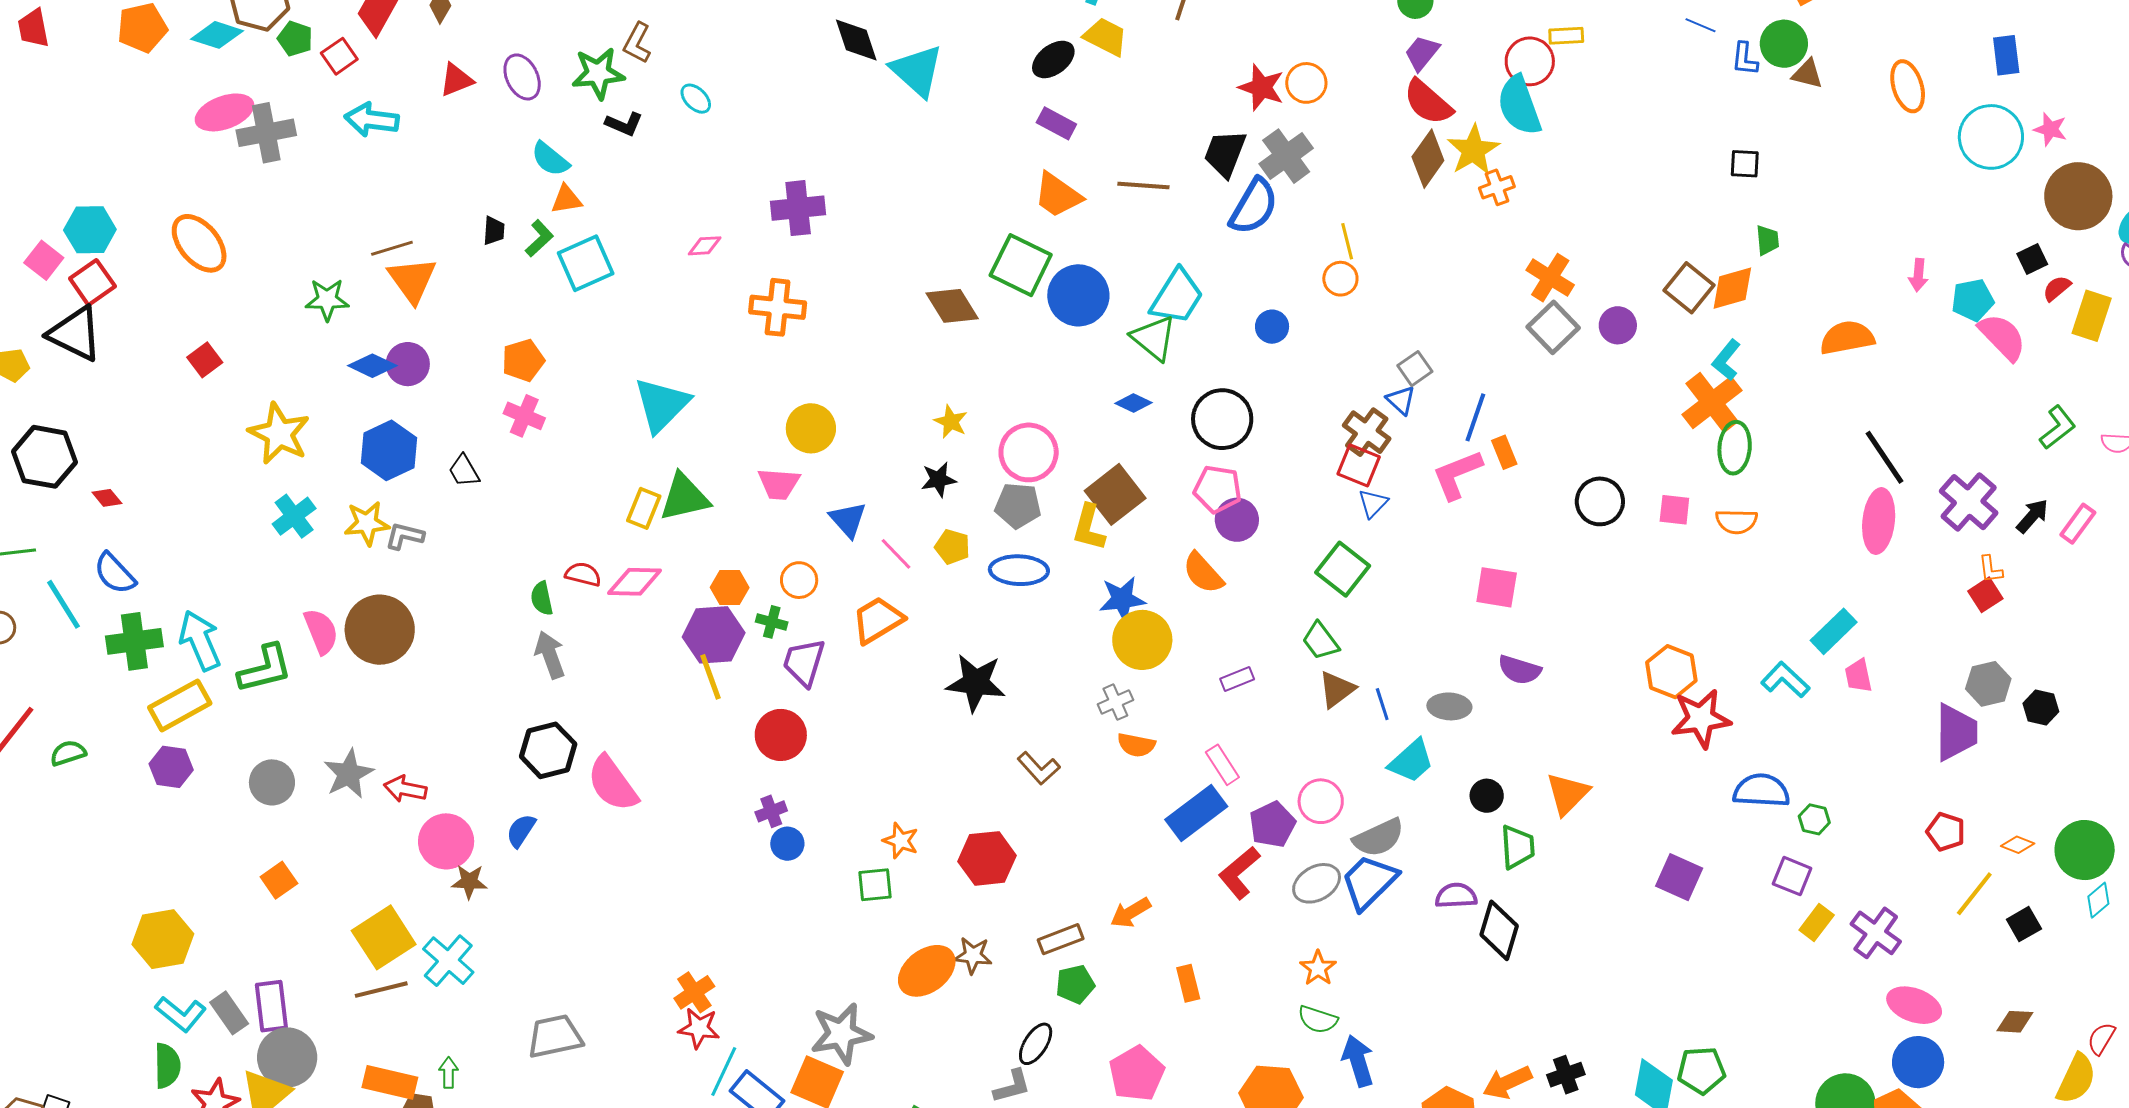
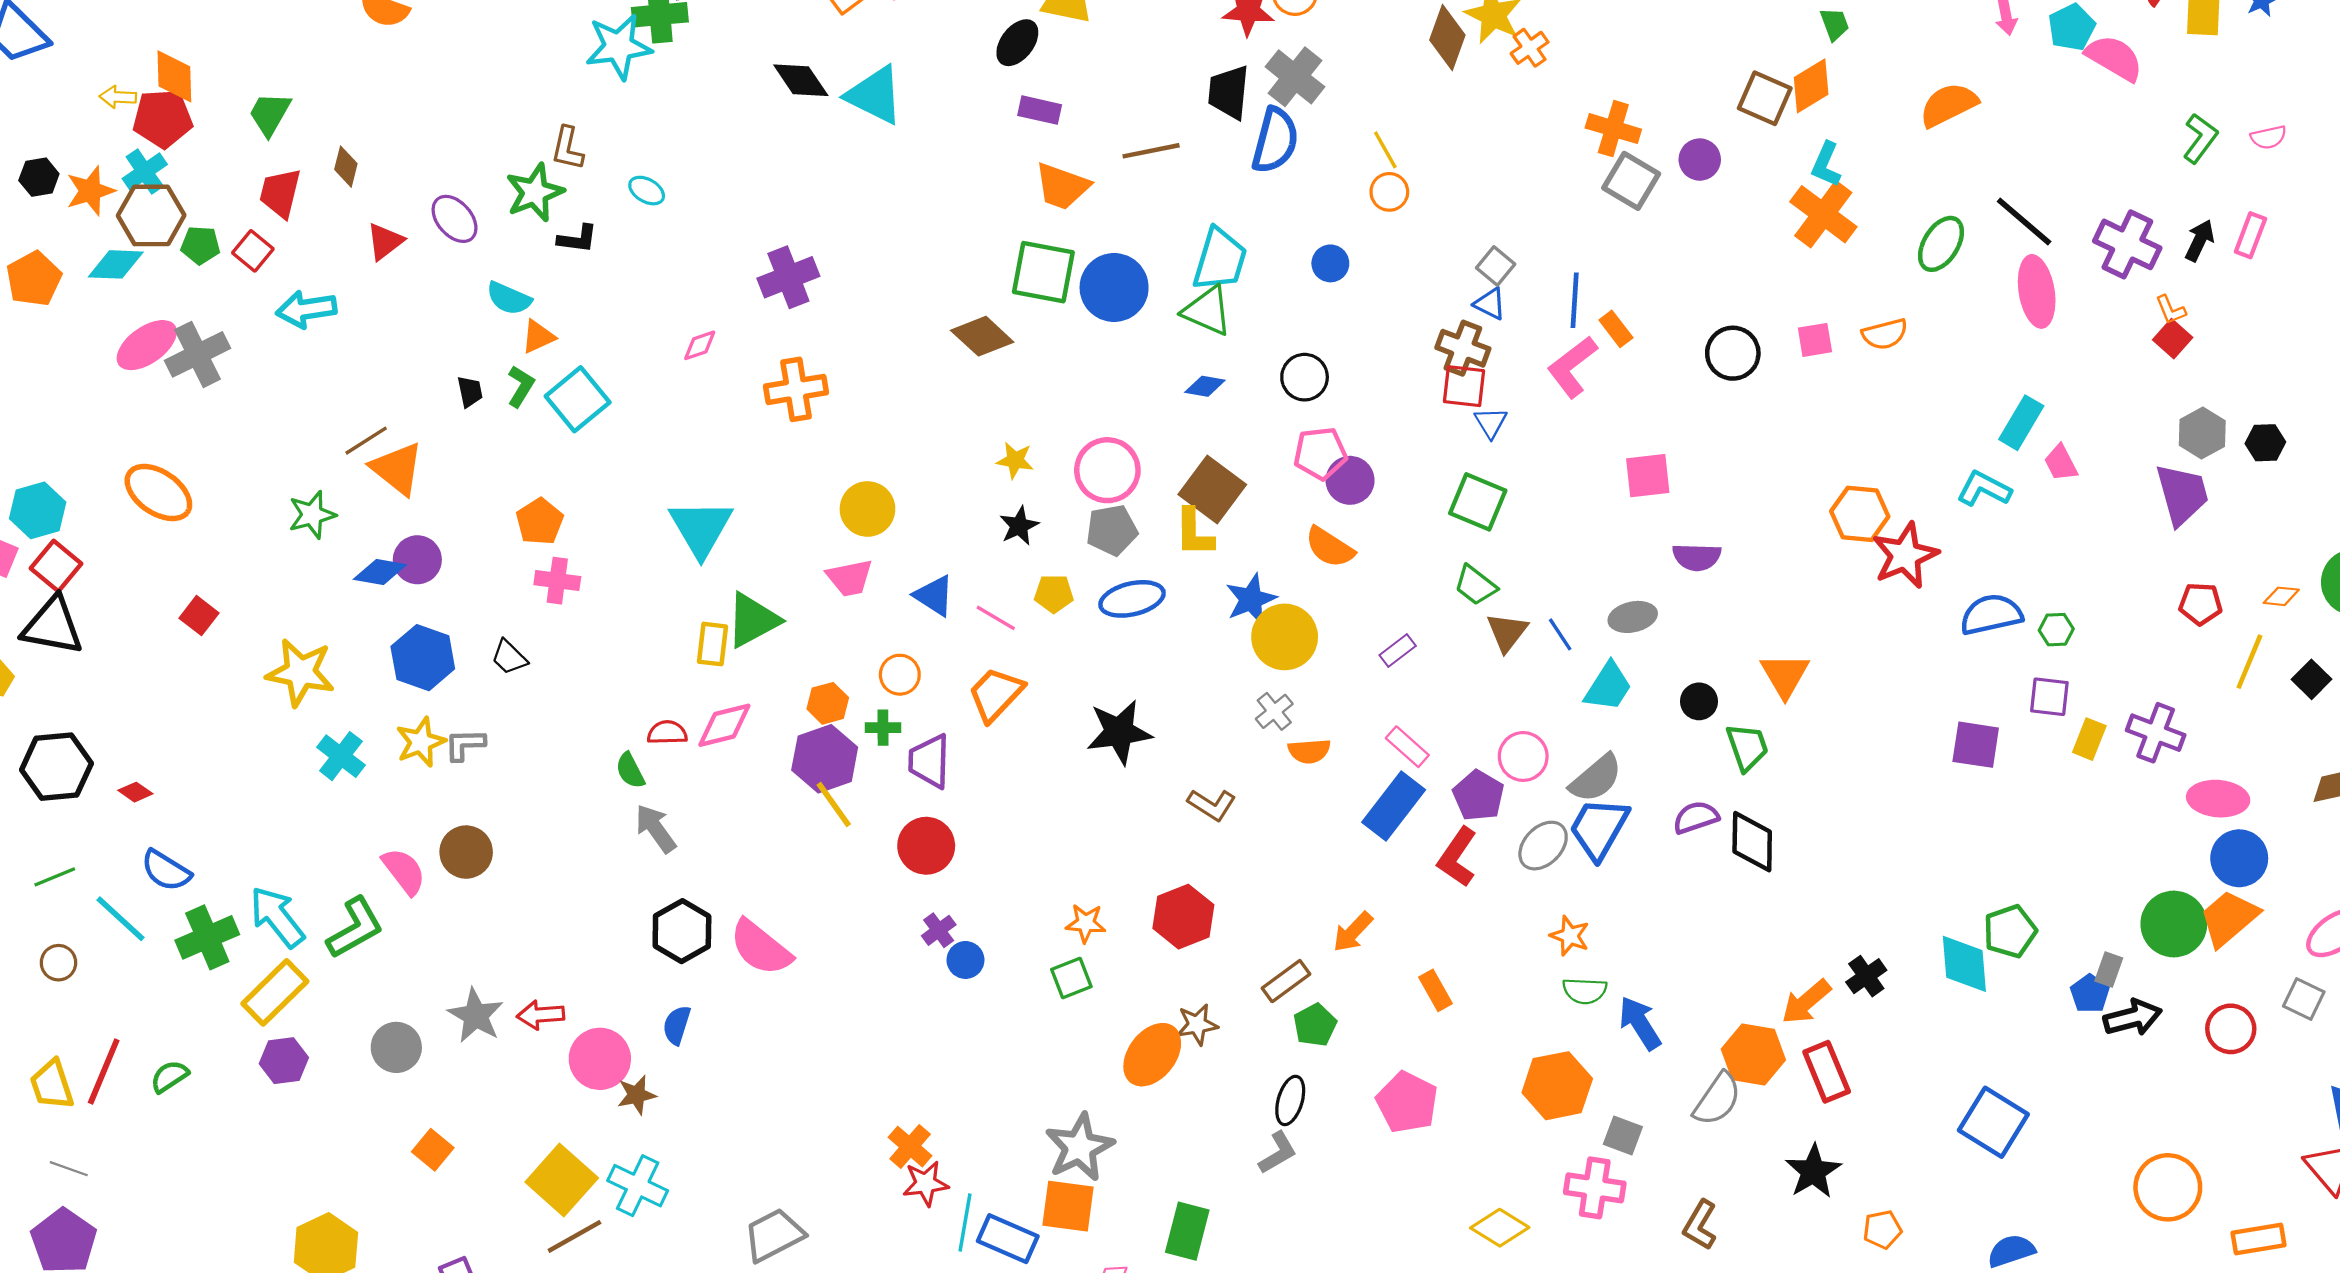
black circle: (1222, 419) -> (1305, 377), size x0.7
green ellipse: (1735, 448) -> (1941, 244), moved, turned 42
brown circle: (380, 630) -> (466, 852), size x0.7
purple square: (1679, 877) -> (1976, 745), moved

